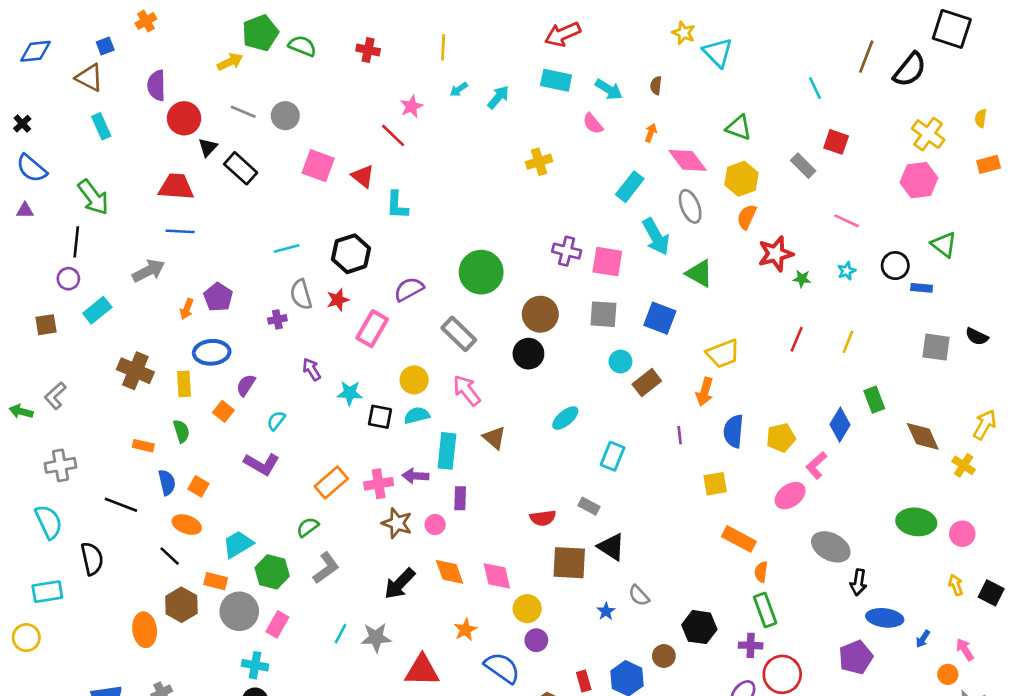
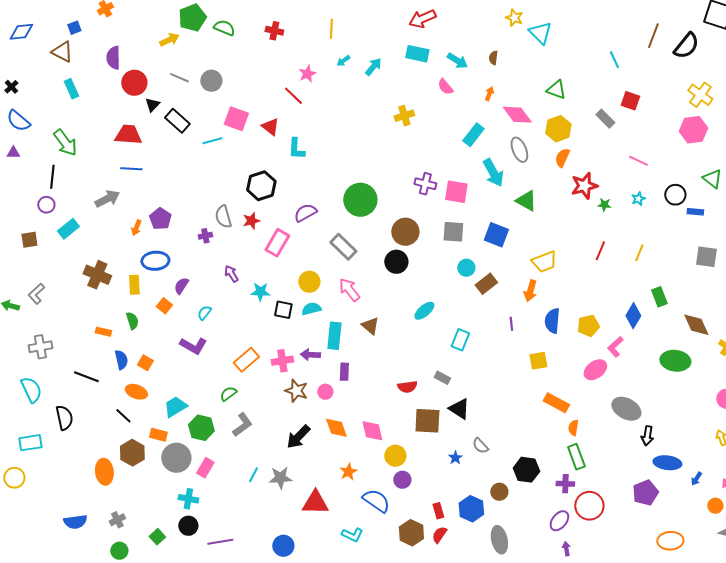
cyan line: (287, 248) -> (212, 141), moved
green ellipse: (916, 522) -> (675, 361), moved

